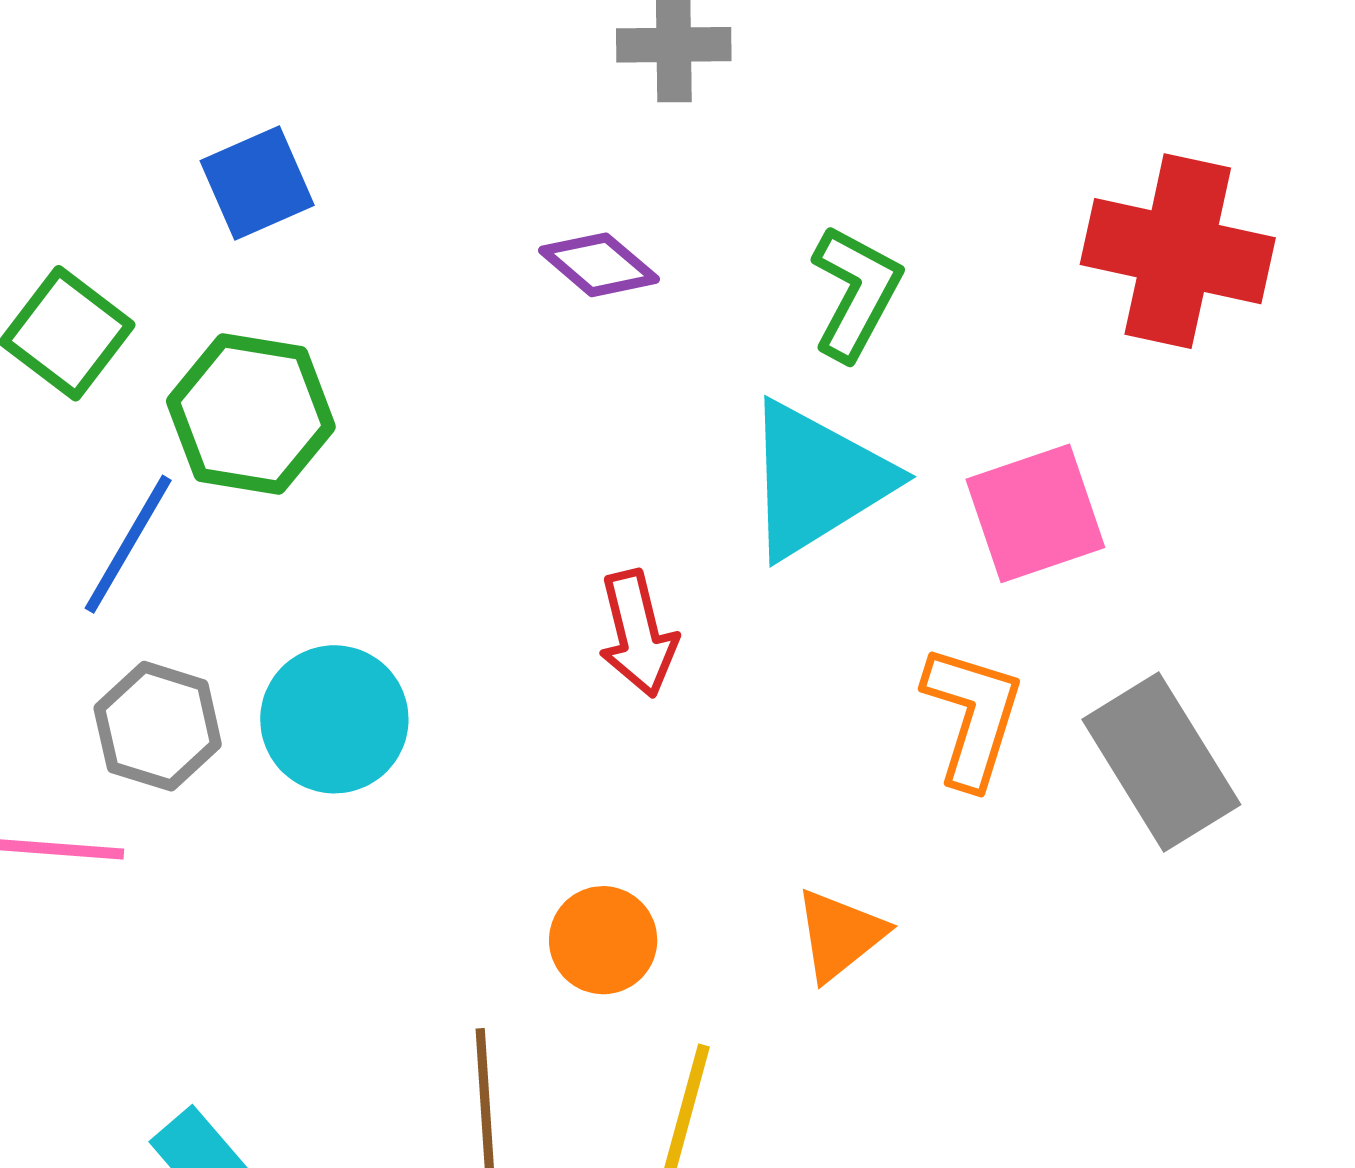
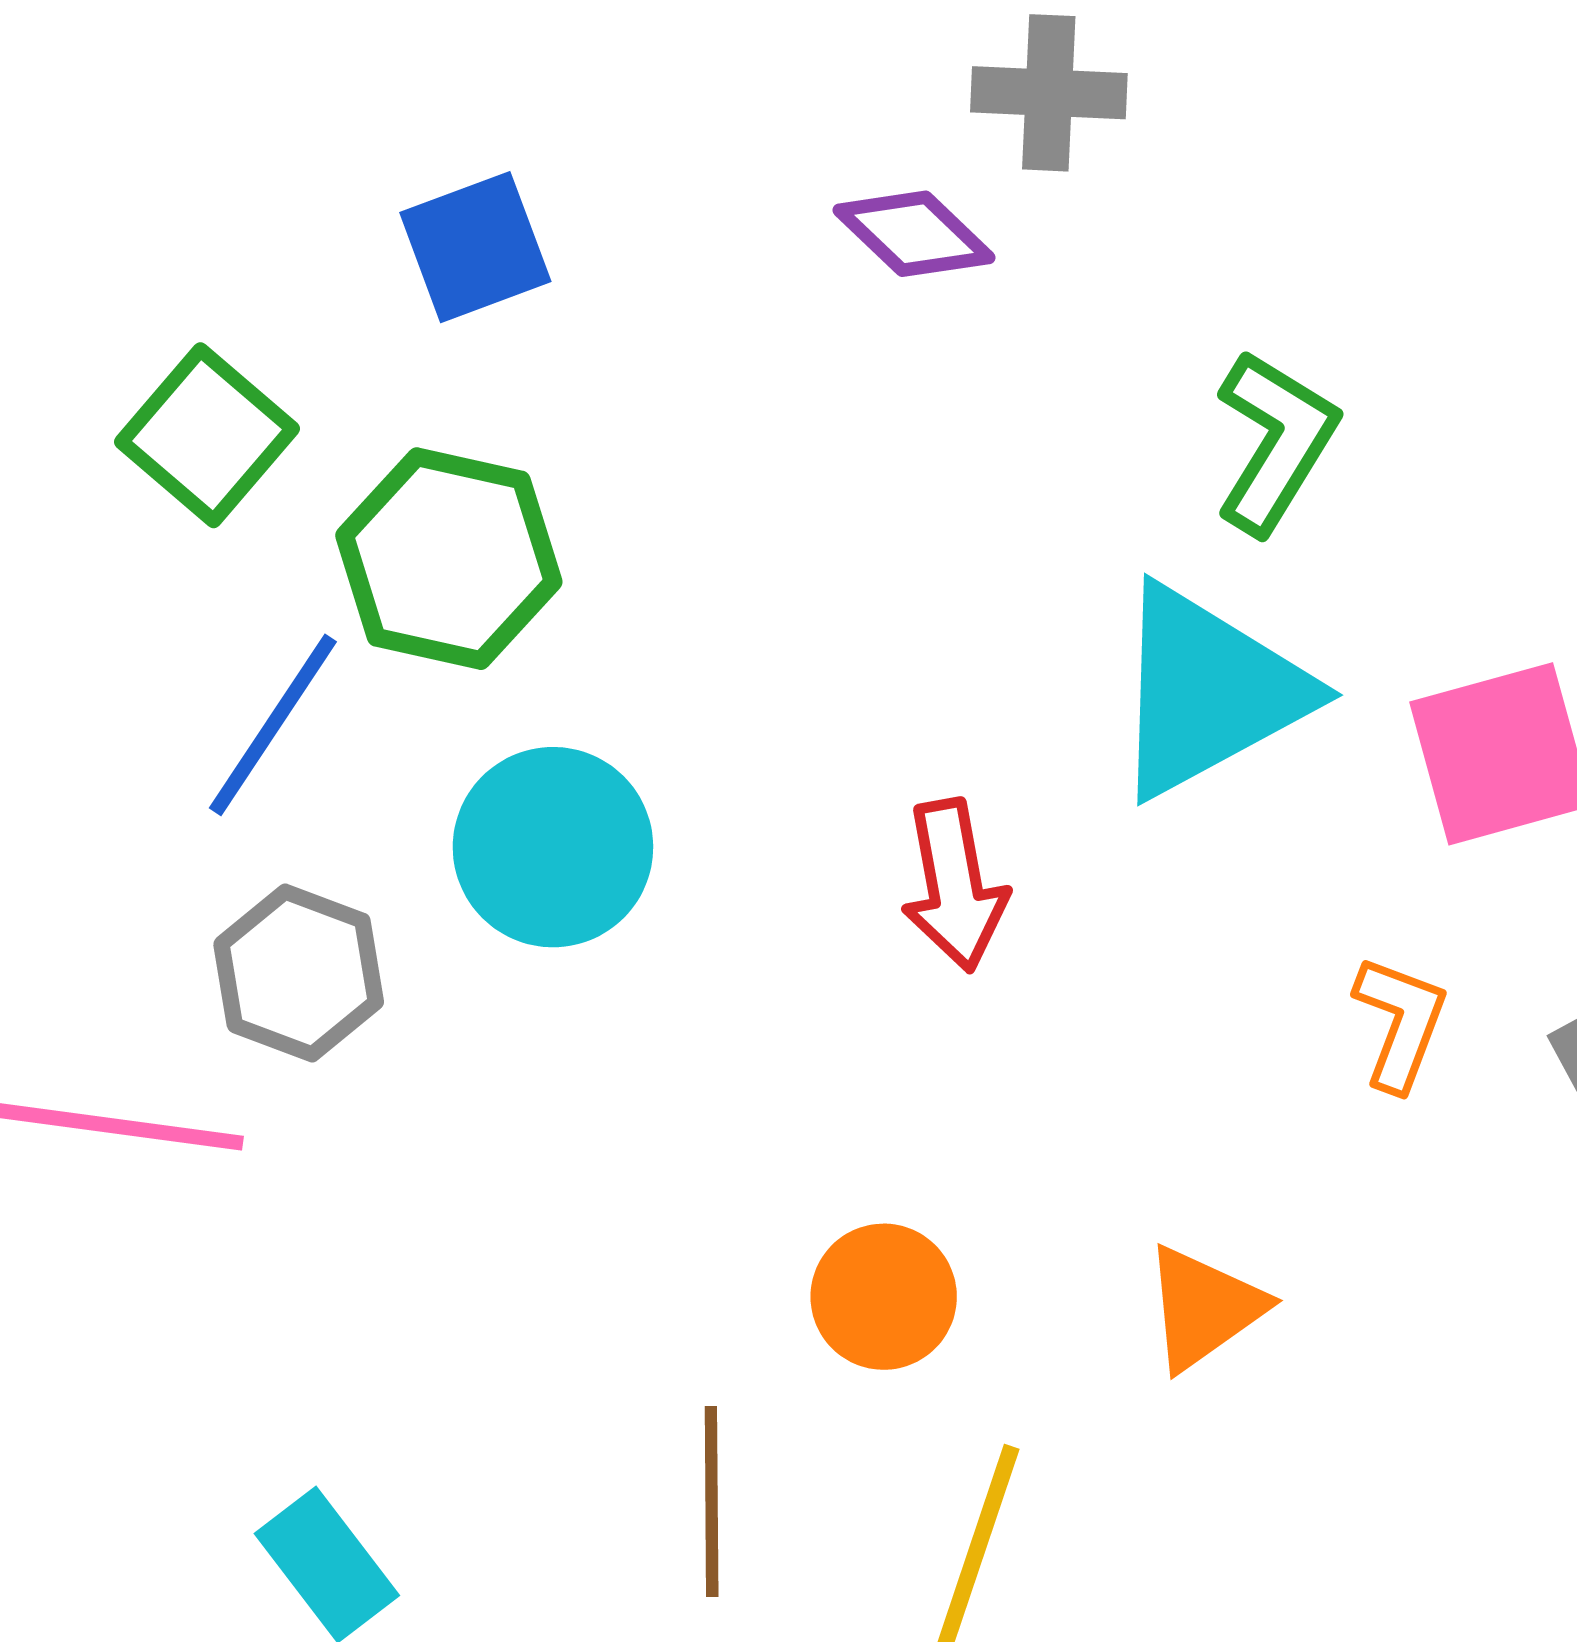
purple diamond: (599, 265) -> (914, 234), moved
orange L-shape: (973, 716) -> (1400, 1023), size x0.7
cyan circle: (334, 719) -> (553, 847), moved

